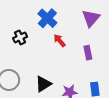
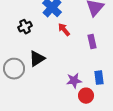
black triangle: (43, 84) -> (37, 59), moved

